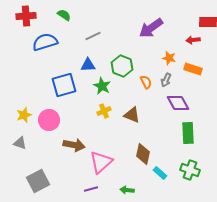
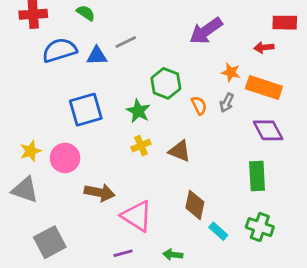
blue triangle: (88, 65) -> (97, 56), moved
orange rectangle: (193, 69) -> (264, 88), size x1.4
purple diamond: (178, 103) -> (268, 130), moved
gray triangle: (20, 143) -> (25, 190), size x1.5
pink triangle: (101, 162) -> (137, 216), turned -45

